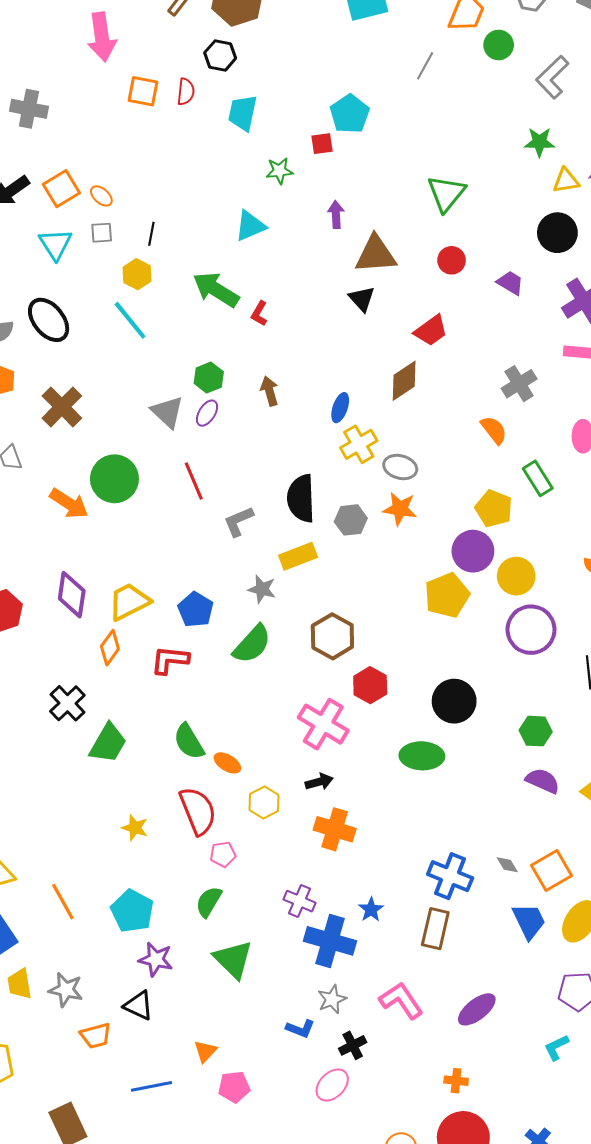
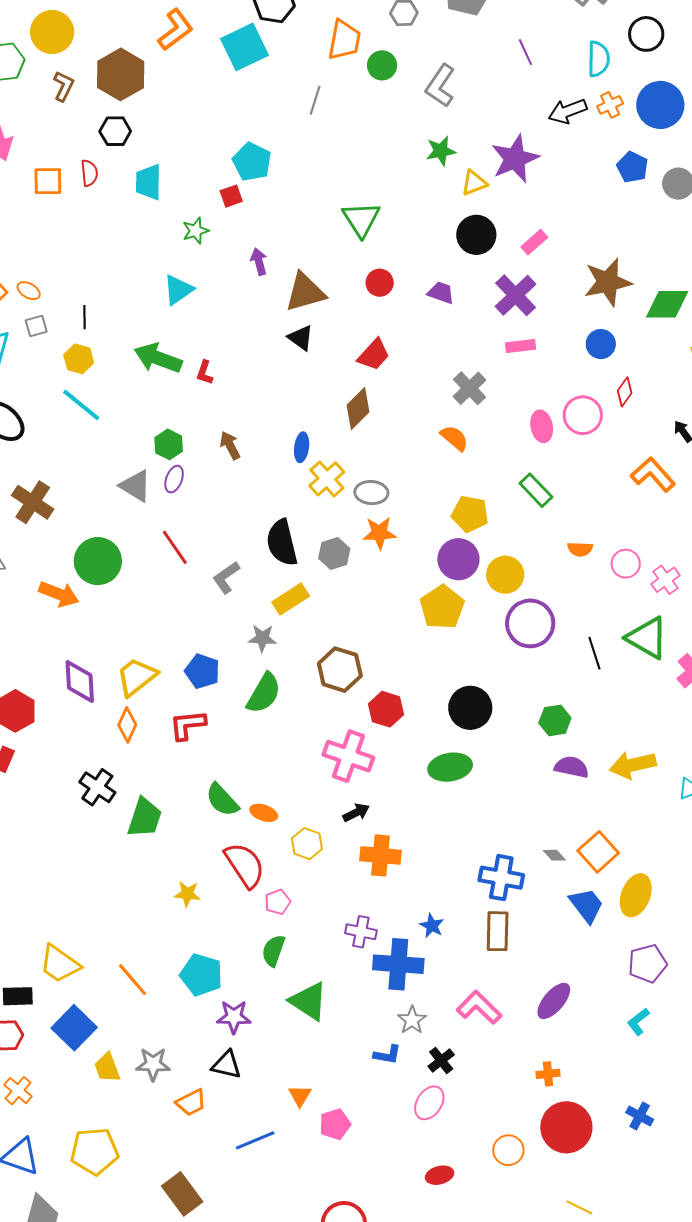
green rectangle: (538, 478) -> (536, 490), moved

